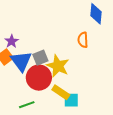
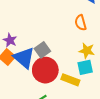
yellow star: (58, 66) -> (87, 51), moved, size x0.7
cyan square: (71, 100) -> (85, 67), moved

